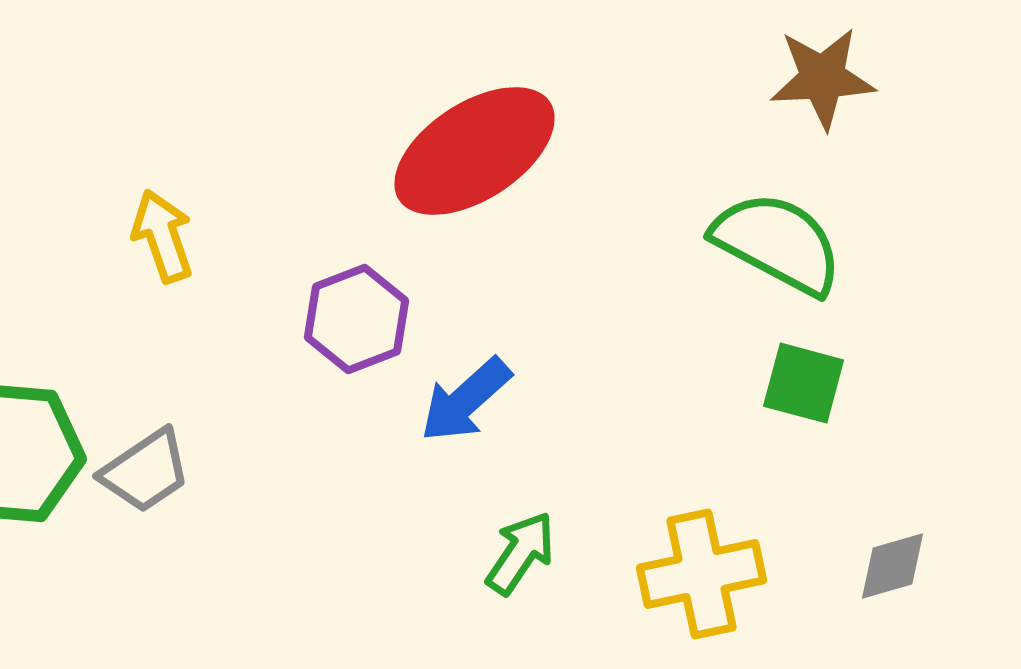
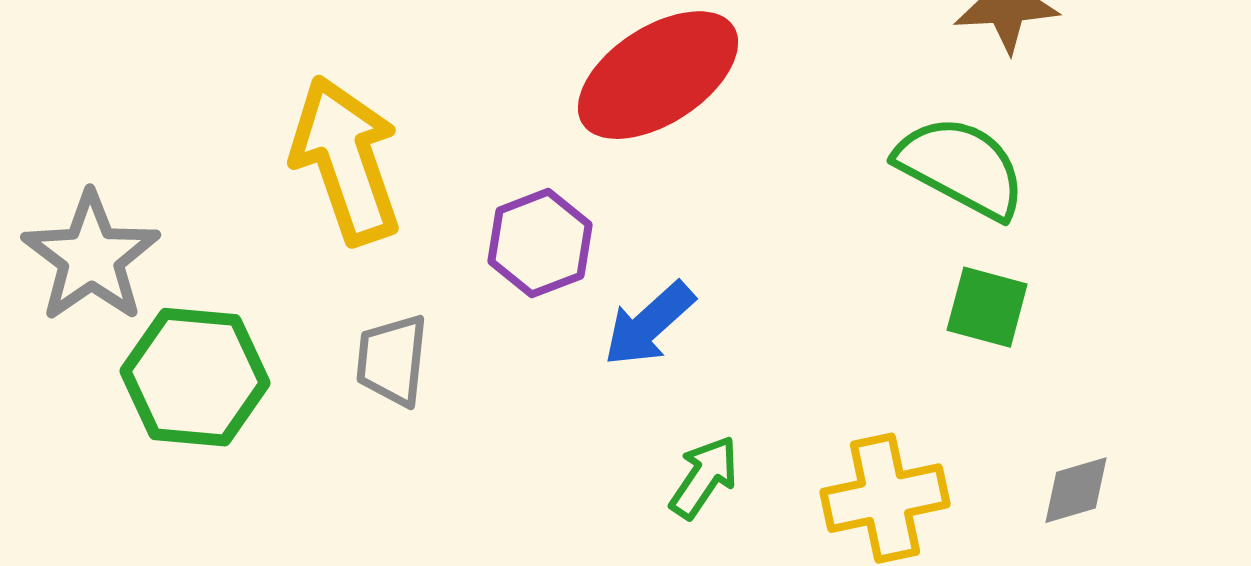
yellow arrow: (162, 236) -> (346, 160), size x1.8
gray trapezoid: (146, 471) -> (392, 360), moved, turned 130

